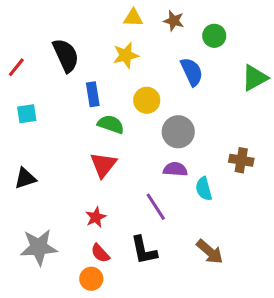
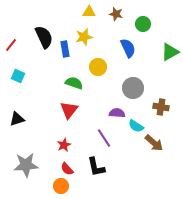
blue rectangle: (93, 94) -> (65, 49), moved
cyan square: (27, 114) -> (18, 76), turned 32
gray circle: (178, 132) -> (133, 88), moved
cyan semicircle: (204, 189) -> (136, 126), turned -42
brown arrow: (210, 252) -> (154, 143), moved

